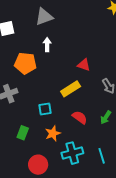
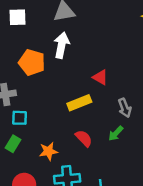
white arrow: (47, 45) -> (62, 45), size x1.5
cyan square: (45, 109) -> (20, 118), moved
green arrow: (106, 117) -> (116, 133), moved

